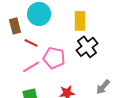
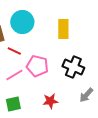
black cross: (87, 47) -> (73, 67), moved, turned -30

